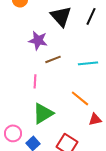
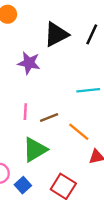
black triangle: (61, 16) -> (56, 34), turned 45
brown line: (53, 59) -> (49, 117), moved

